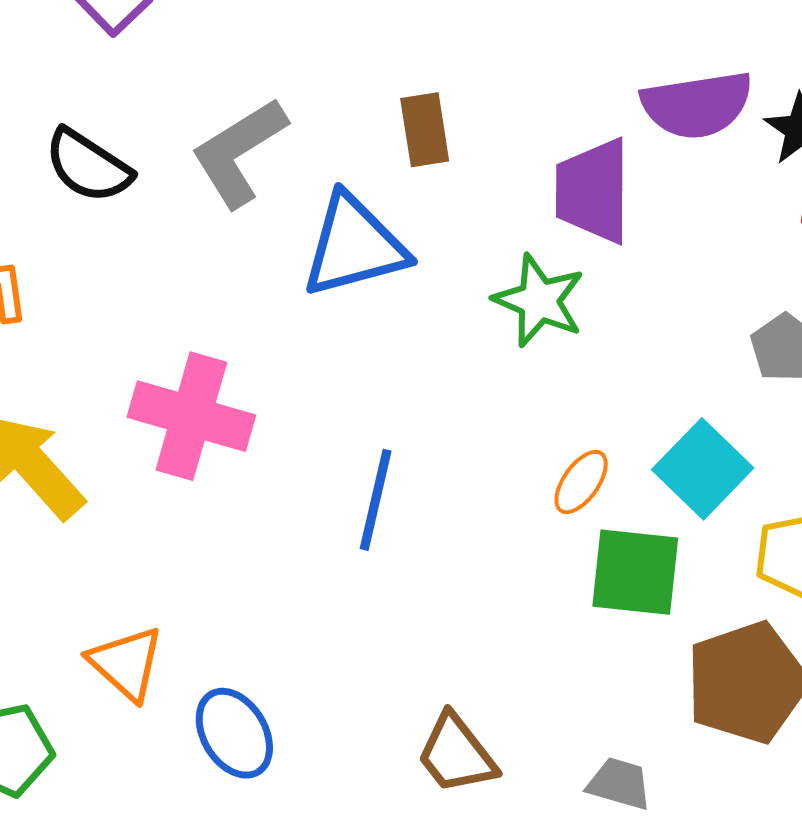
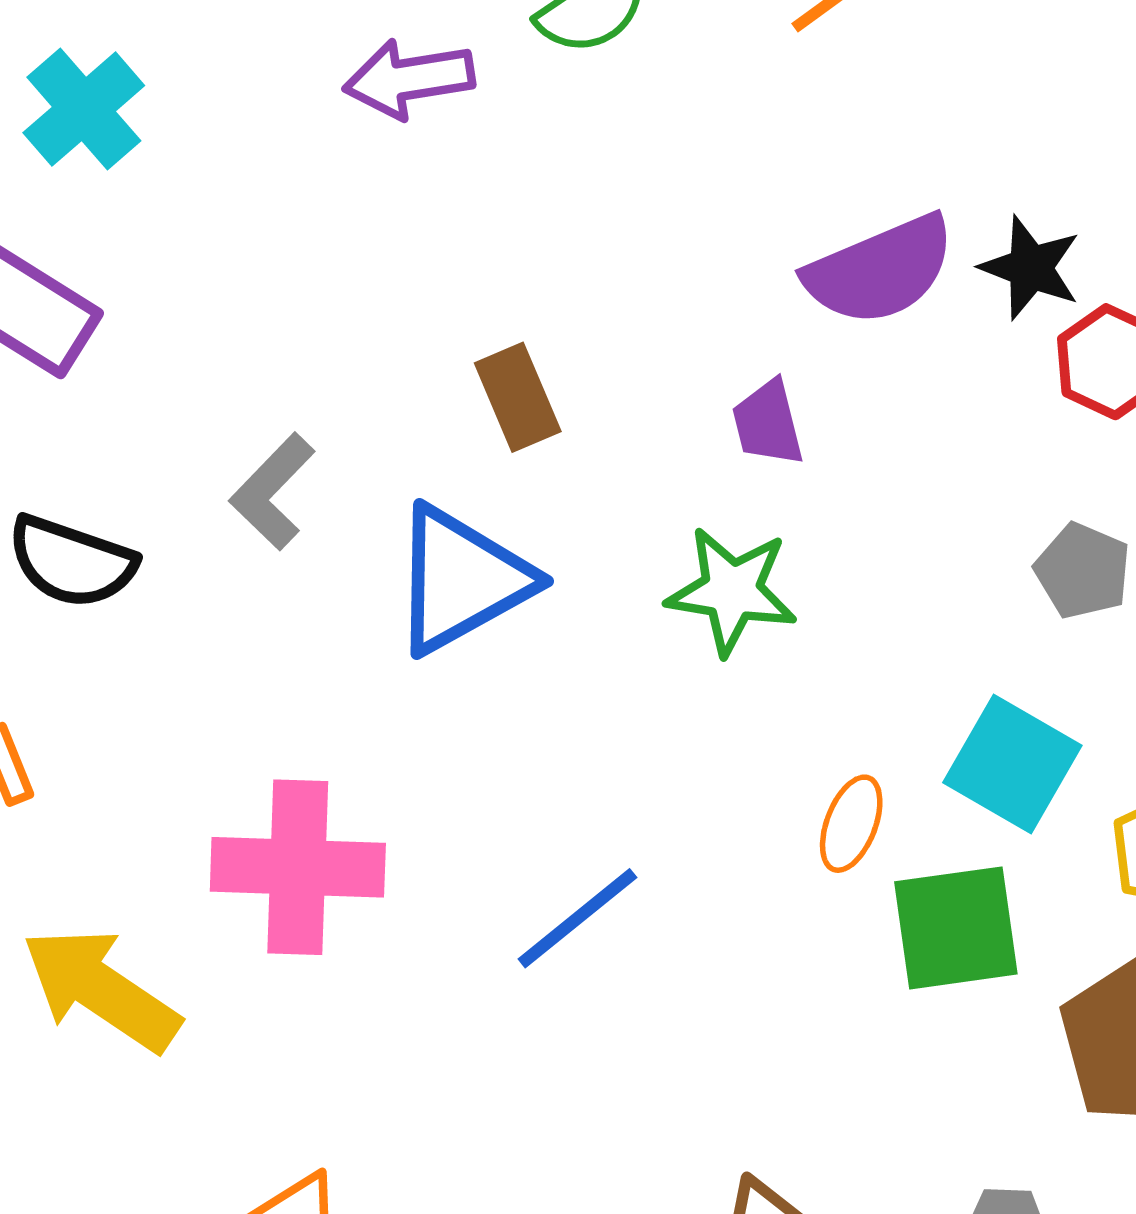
gray L-shape: (239, 152) -> (272, 492), size x0.7
purple trapezoid: (593, 191) -> (768, 423), size x0.6
blue line: (376, 500) -> (577, 918), turned 52

